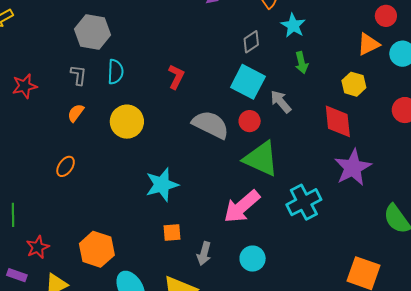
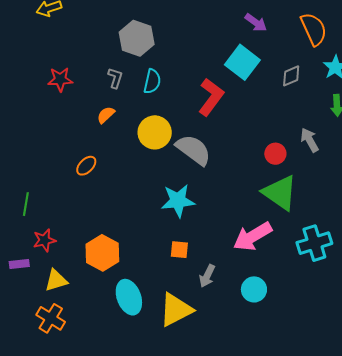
red L-shape: (176, 77) -> (211, 97), size x1.5
cyan square: (248, 82) -> (242, 62), moved
gray semicircle: (211, 125) -> (193, 150), moved
purple rectangle: (17, 275) -> (19, 264), turned -36

